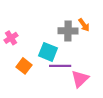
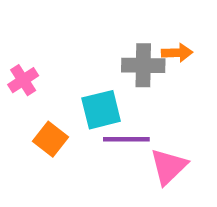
orange arrow: (84, 25) -> (177, 53), turned -56
cyan square: (48, 52) -> (101, 110), turned -36

